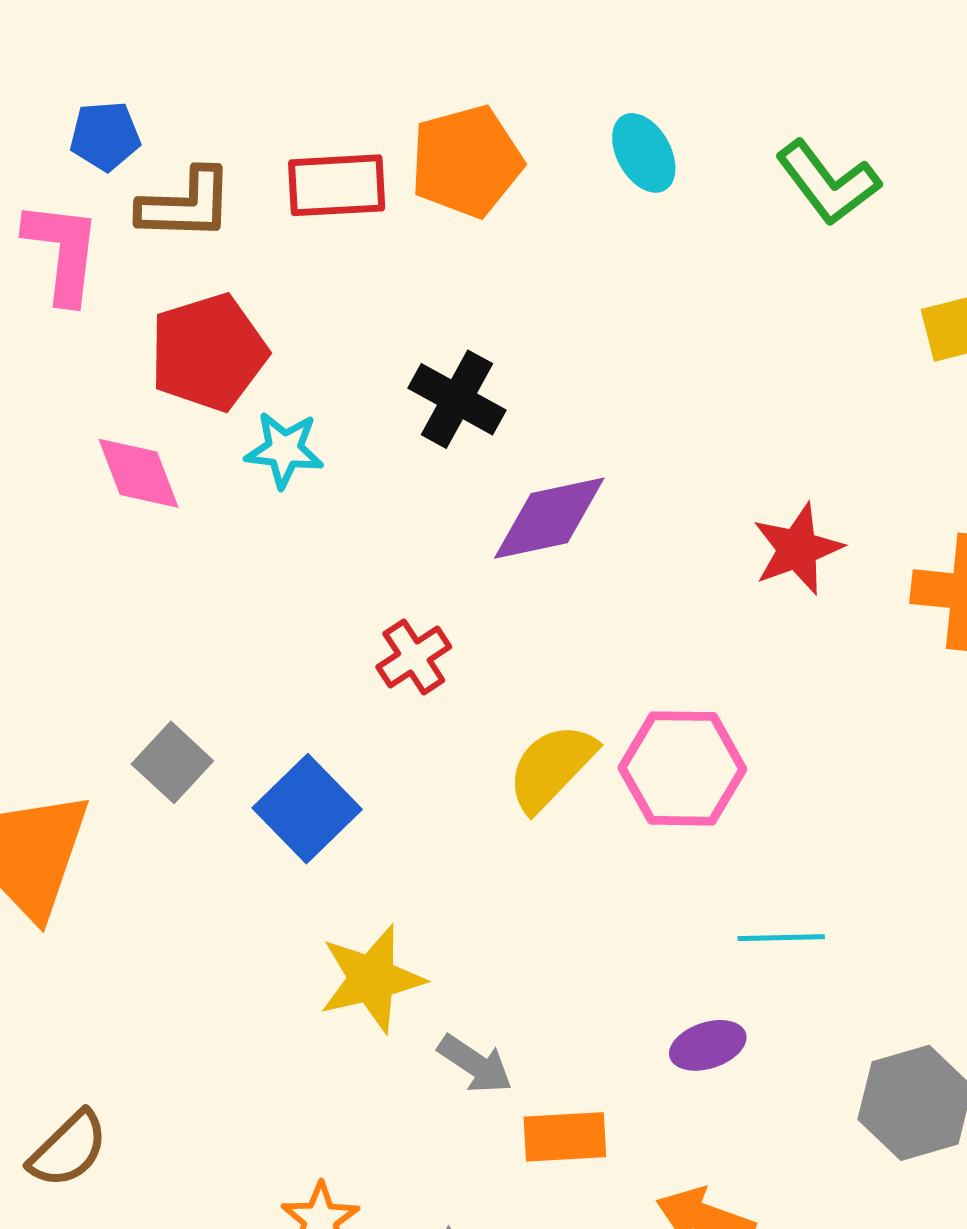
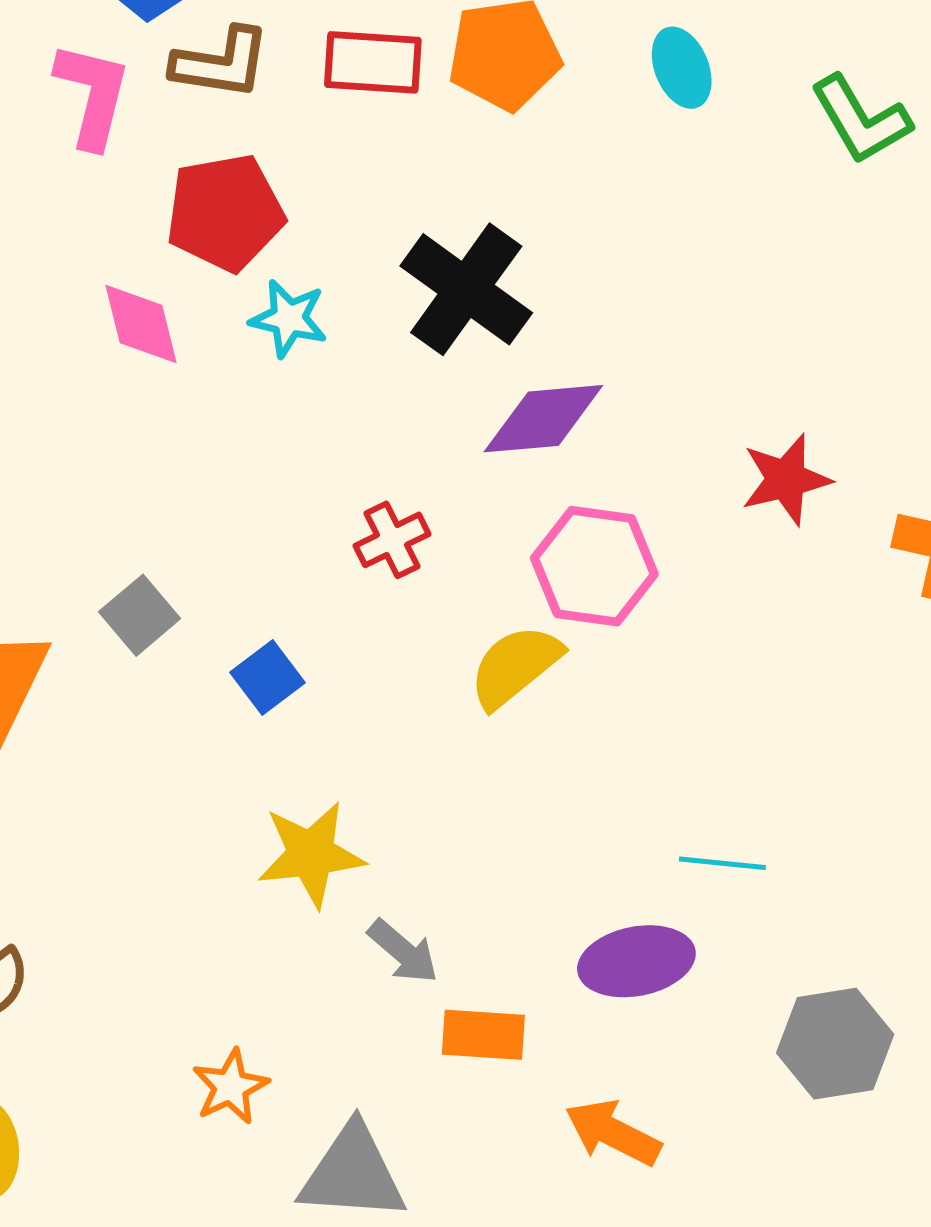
black cross: (457, 399) -> (466, 289), size x1.4
pink hexagon: (682, 768) -> (594, 566), moved
blue square: (307, 809) -> (267, 677), size x0.7
purple ellipse: (708, 1045) -> (636, 961), size x1.5

